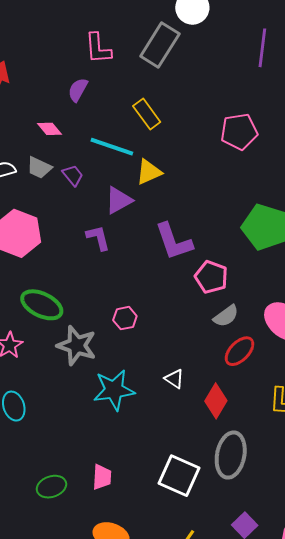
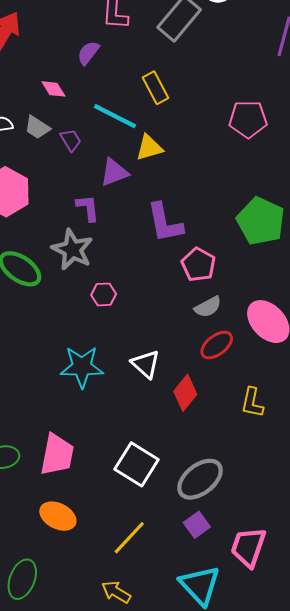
gray star: (77, 345) -> (72, 250), moved
white triangle: (174, 379) -> (146, 364), size x1.4
gray ellipse: (231, 455) -> (200, 479), moved, turned 33
pink trapezoid: (102, 477) -> (57, 455), size x1.6

